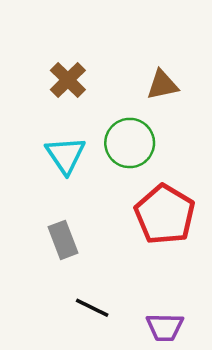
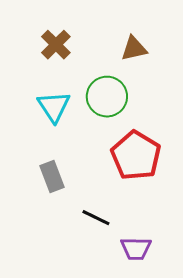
black line: (92, 308) -> (96, 218), moved

